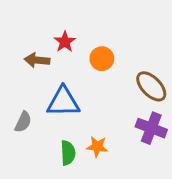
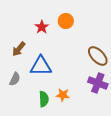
orange circle: (102, 59) -> (66, 21), moved
brown arrow: (37, 60) -> (19, 49), moved, turned -56

